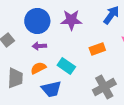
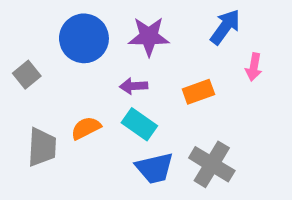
purple arrow: (39, 46) -> (134, 86), moved
gray cross: (104, 87) -> (212, 164), turned -30
blue trapezoid: (51, 89) -> (155, 168), moved

